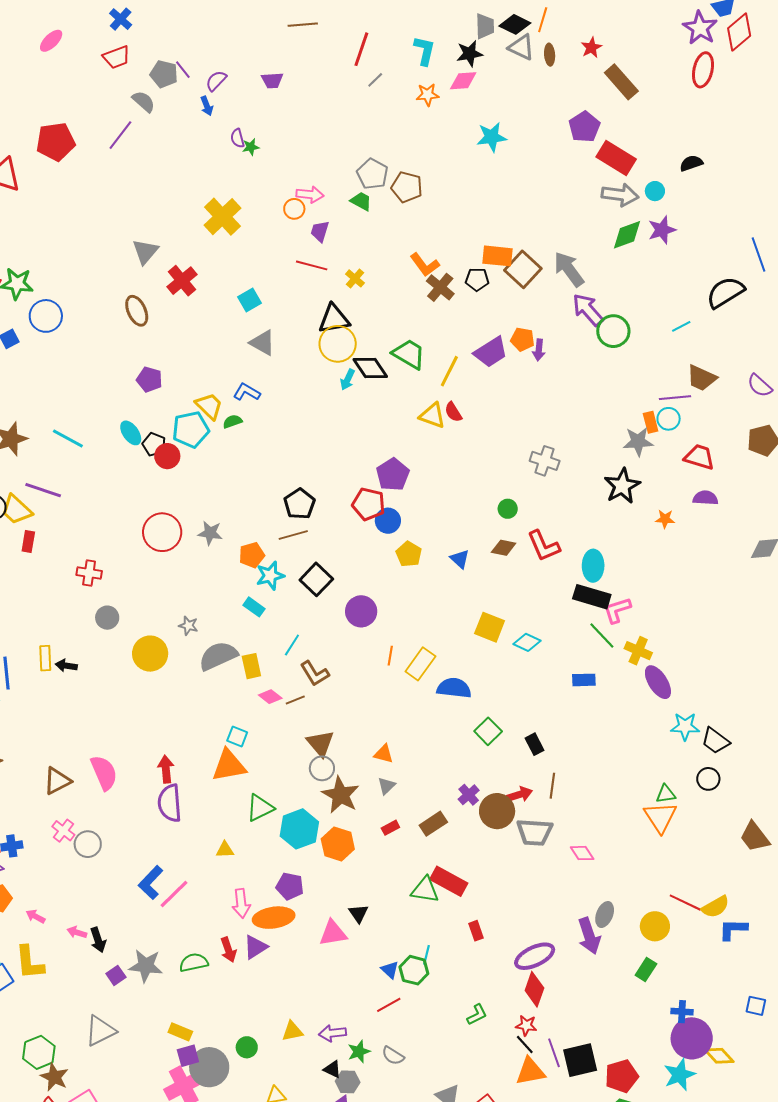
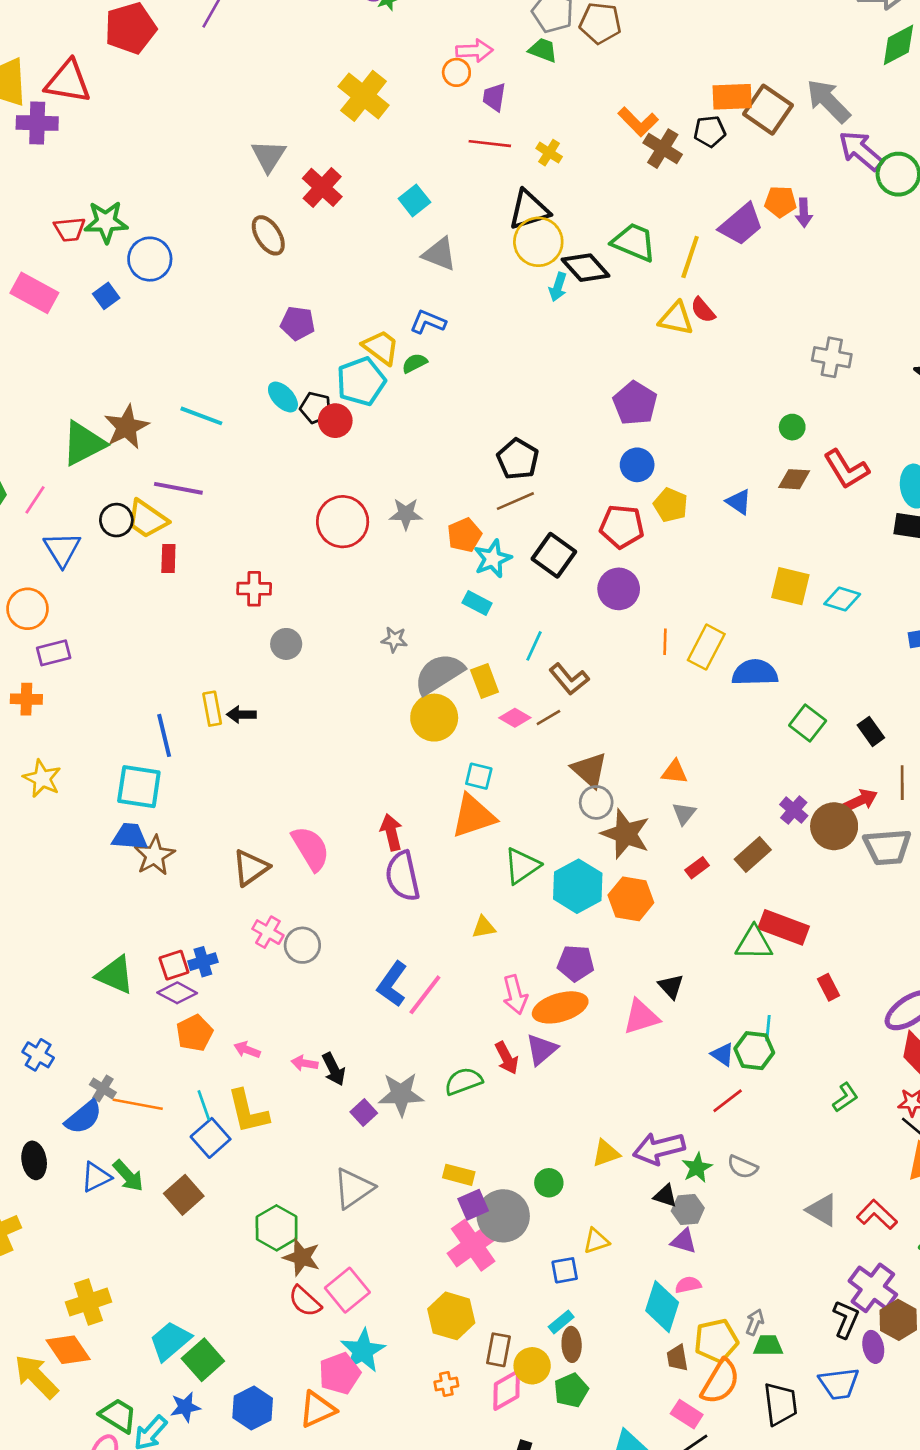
red pentagon: (369, 504) -> (622, 527), moved
yellow circle: (150, 654) -> (434, 718), moved
purple arrow: (332, 1033) -> (659, 1148), size x1.4

